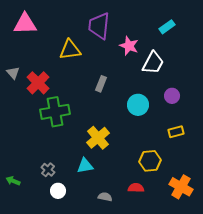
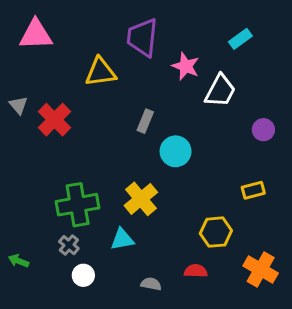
purple circle: (172, 96) -> (263, 130), moved
cyan circle: (138, 105) -> (176, 151), moved
green cross: (55, 112) -> (78, 205), moved

